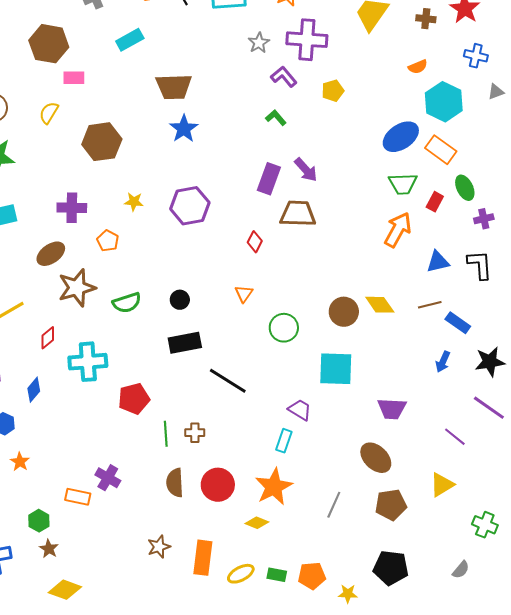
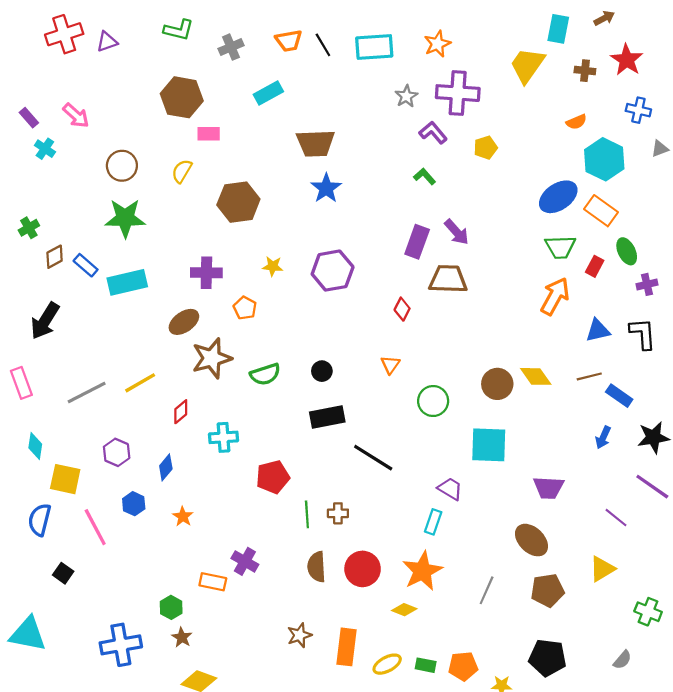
cyan cross: (88, 362) -> (224, 437), size x0.7
orange star: (20, 462) -> (183, 517), moved

